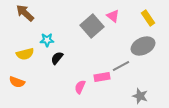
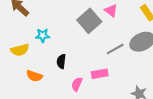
black semicircle: (57, 58) -> (61, 61), moved, turned -32
gray line: (121, 66) -> (115, 49), moved
orange semicircle: (17, 82) -> (34, 76), moved

